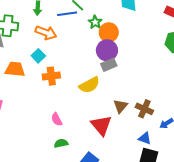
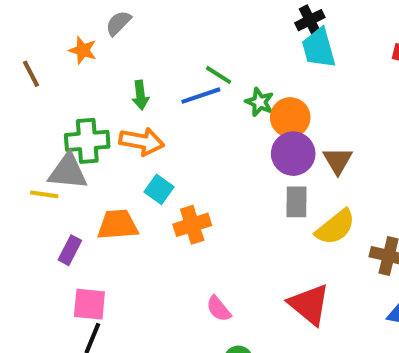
orange arrow: (46, 33) -> (142, 141), moved
gray rectangle: (109, 65) -> (296, 202), moved, turned -56
yellow semicircle: (89, 85) -> (335, 227), moved
brown triangle: (120, 106) -> (338, 161), moved

